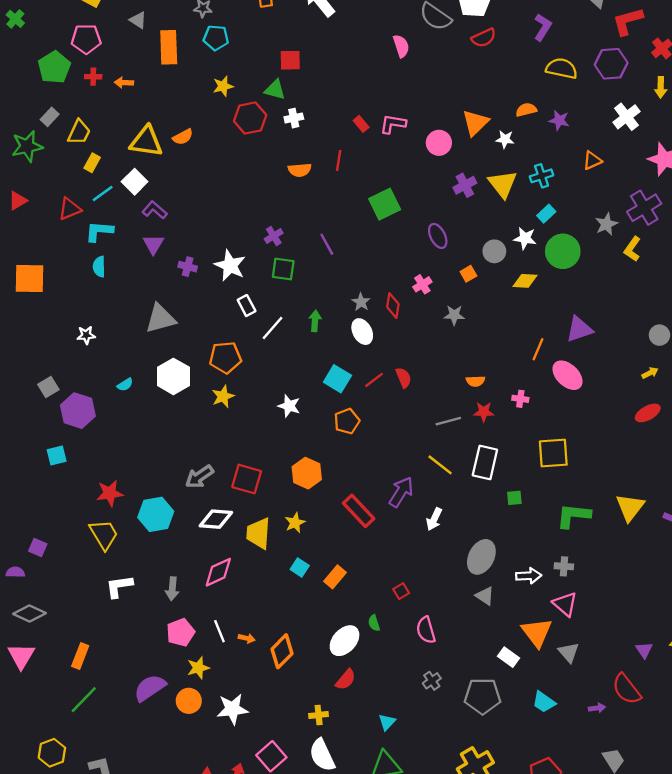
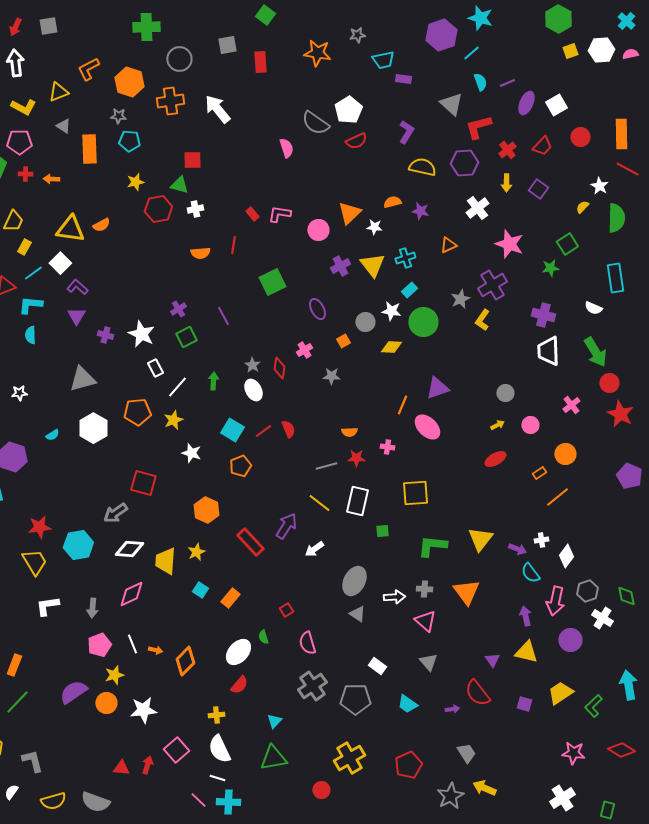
green square: (283, 269) -> (186, 337), turned -35
yellow star: (223, 396) -> (173, 420), moved
red square: (247, 479) -> (143, 483), moved
white arrow: (434, 519) -> (314, 549), turned 30
orange triangle: (537, 632) -> (466, 592), moved
gray cross: (432, 681) -> (312, 686), size x1.8

